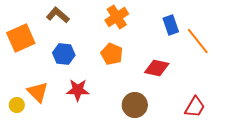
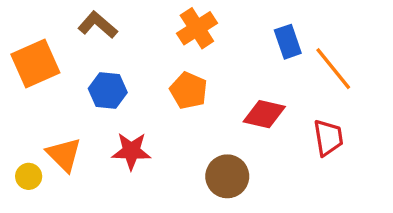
red trapezoid: (195, 107) -> (328, 138), moved, turned -40

